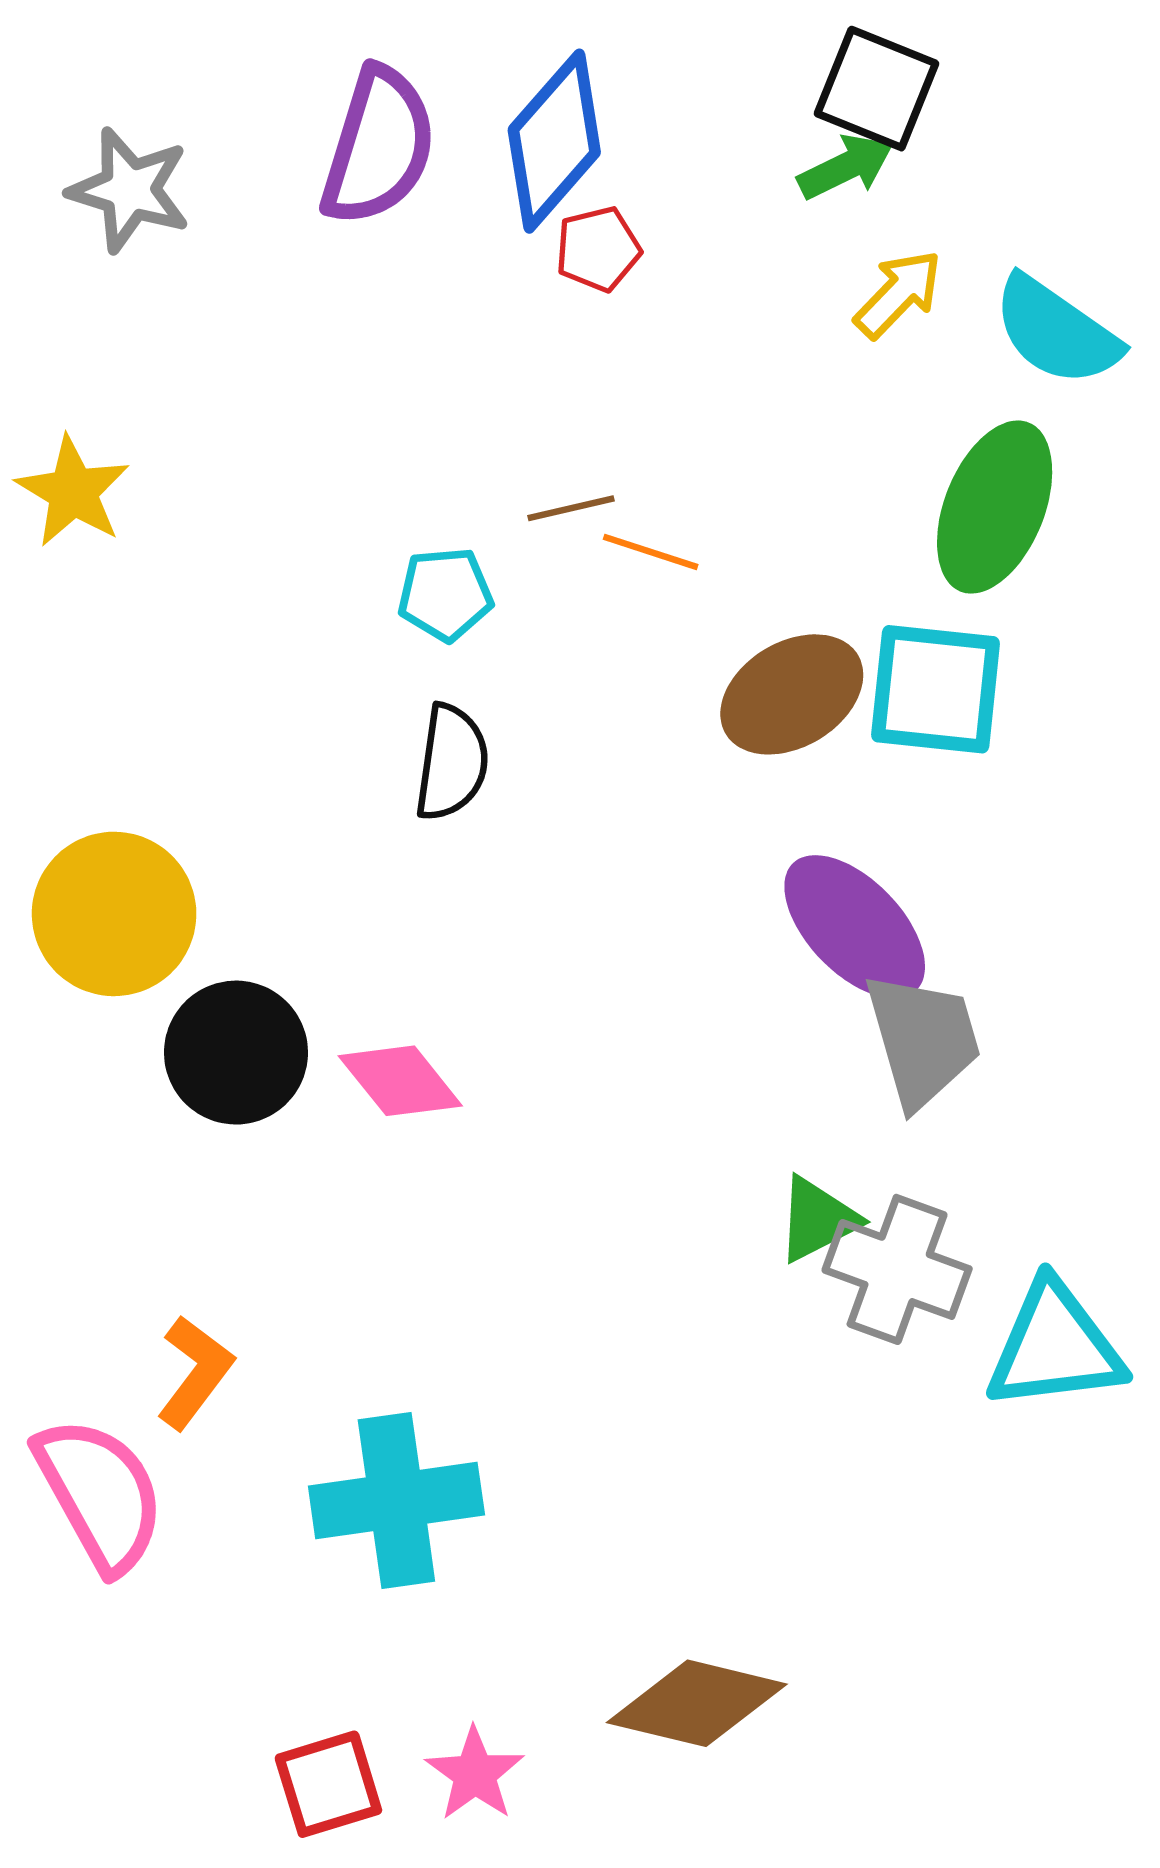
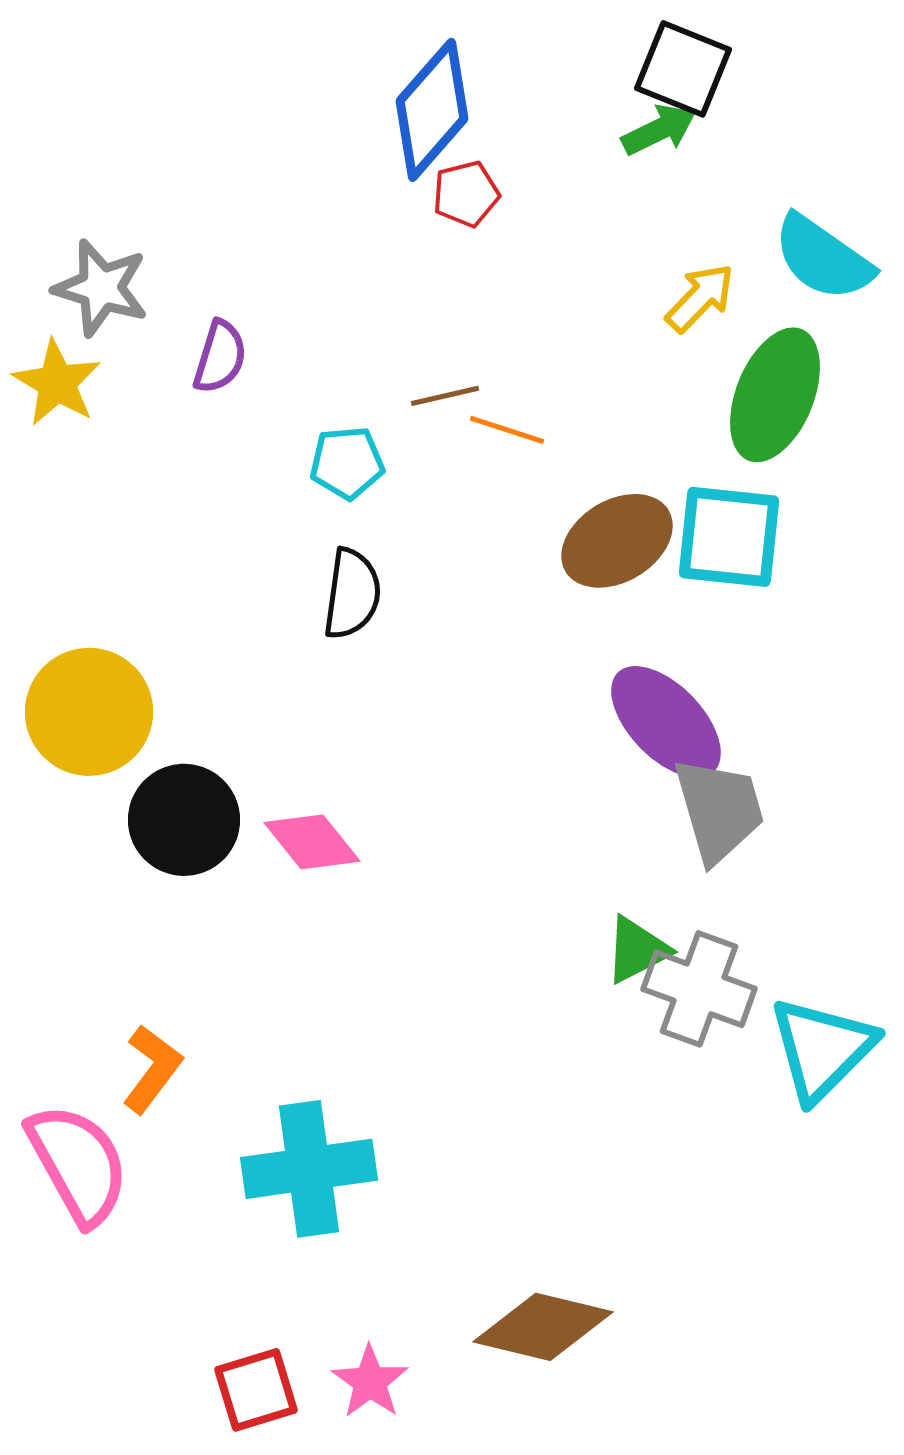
purple semicircle: (378, 146) -> (220, 357), moved, size x0.6
gray star: (129, 190) -> (101, 288), moved
yellow arrow: (898, 294) -> (700, 298), moved
cyan triangle: (1055, 1346) -> (822, 1049), turned -38

